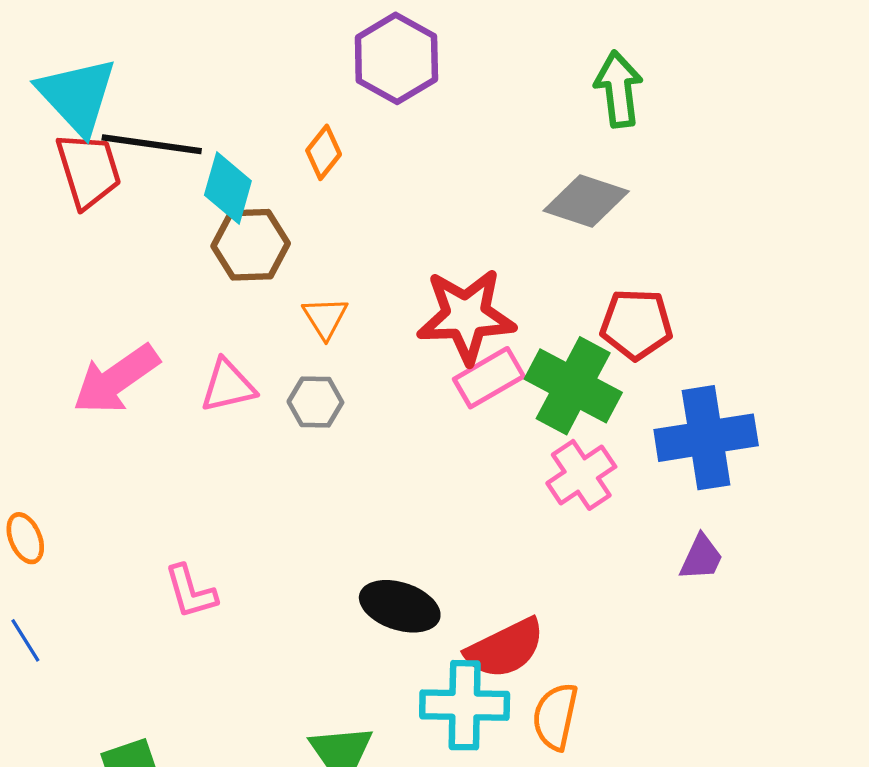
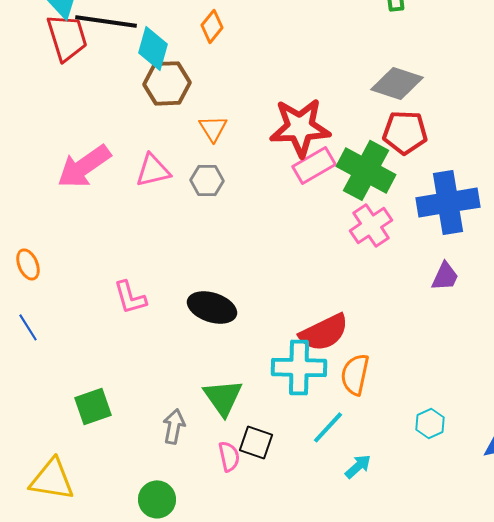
gray diamond: (586, 201) -> (397, 83), moved
black ellipse: (400, 606) -> (212, 307), moved

